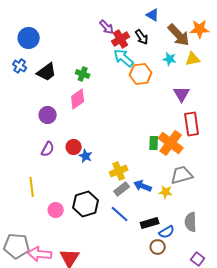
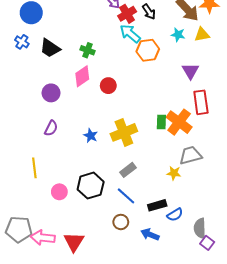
black trapezoid: (47, 72) -> (50, 48), turned 70
red circle: (74, 147) -> (108, 86), moved
yellow cross: (119, 171) -> (124, 132), moved, size x1.4
blue arrow: (143, 186) -> (150, 234), moved
gray semicircle: (191, 222) -> (200, 228), moved
brown circle: (158, 247) -> (121, 222), moved

